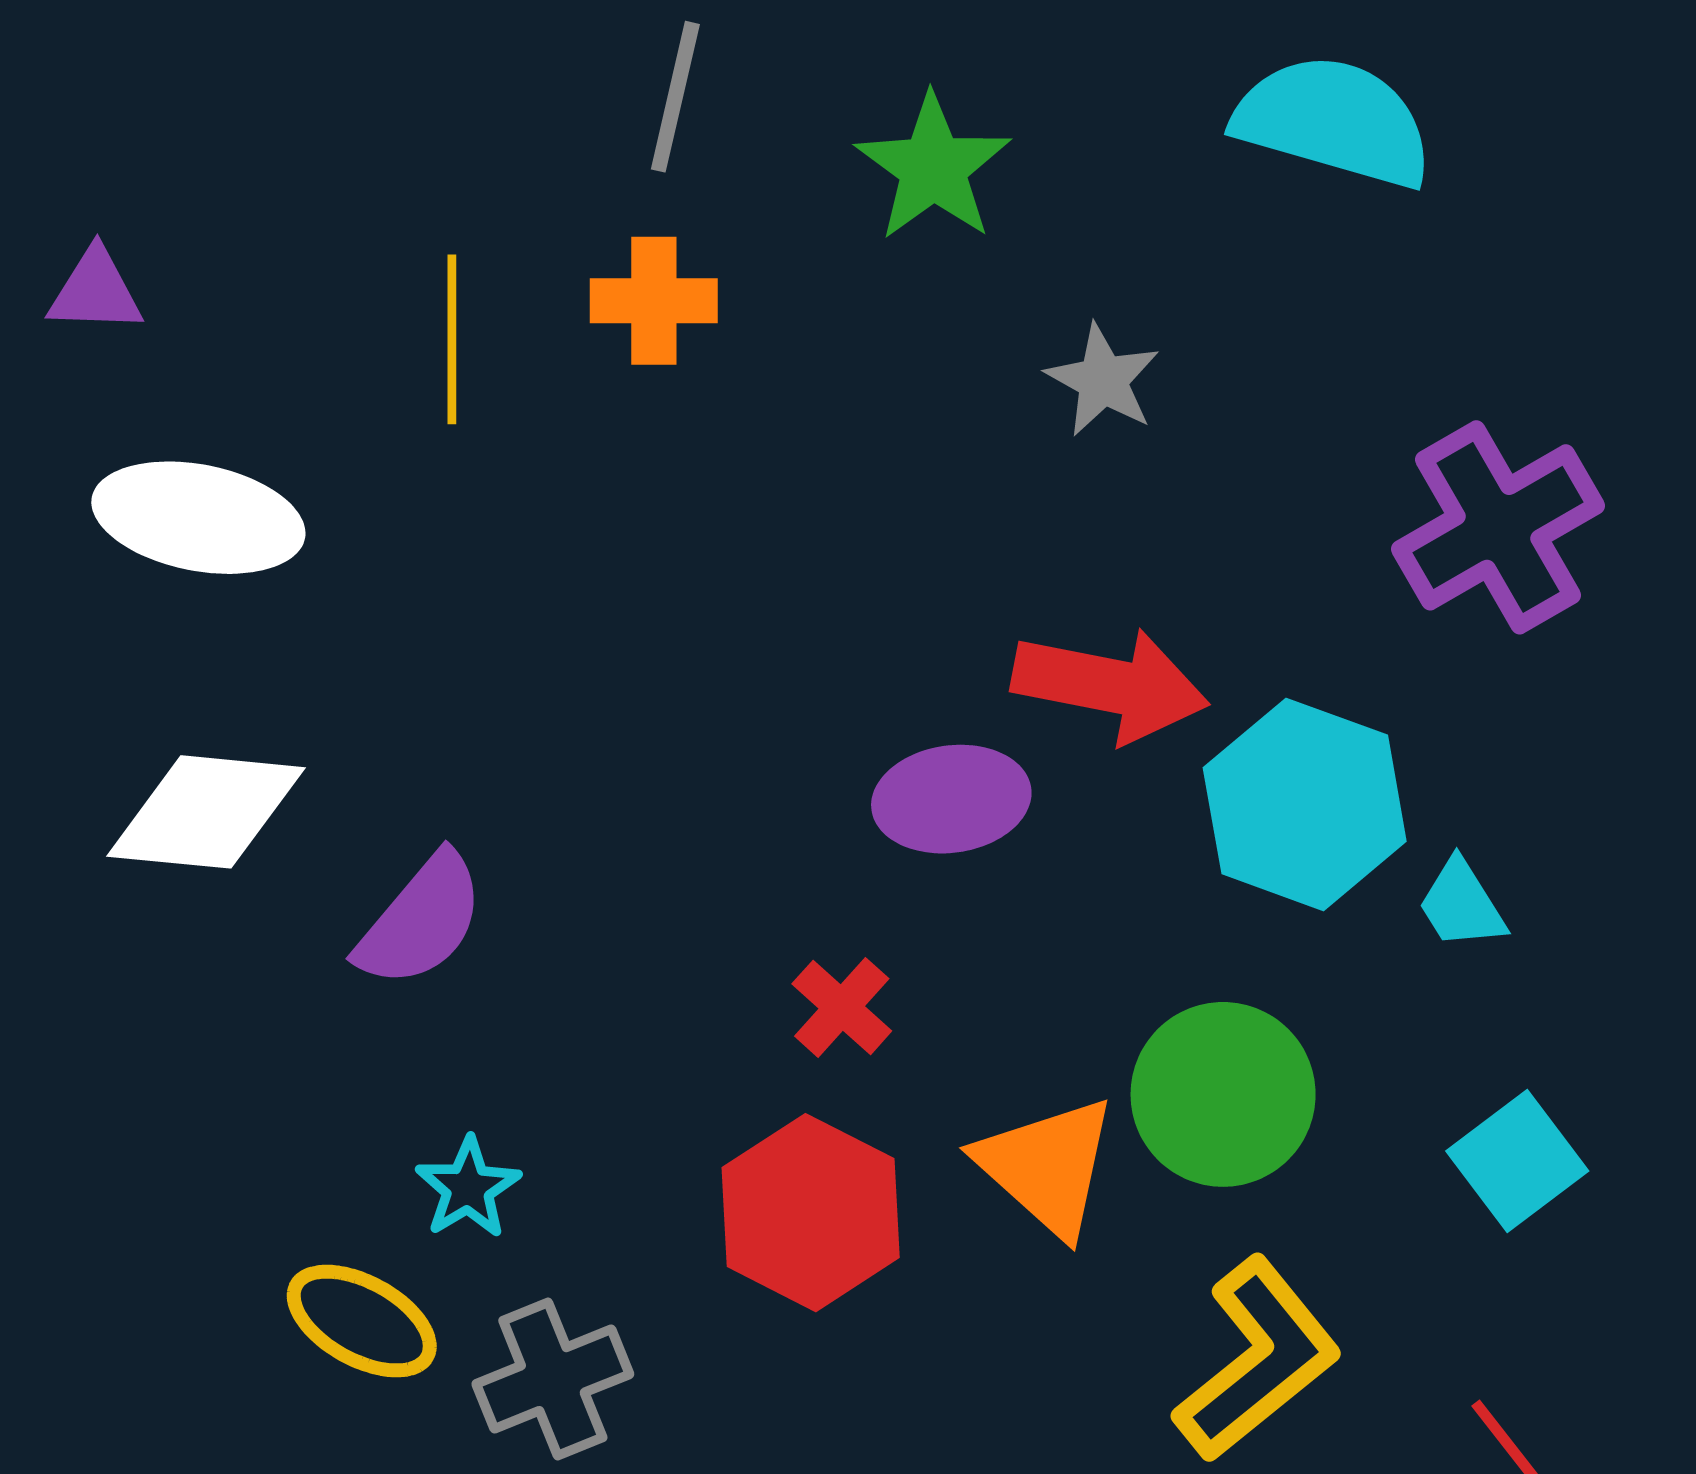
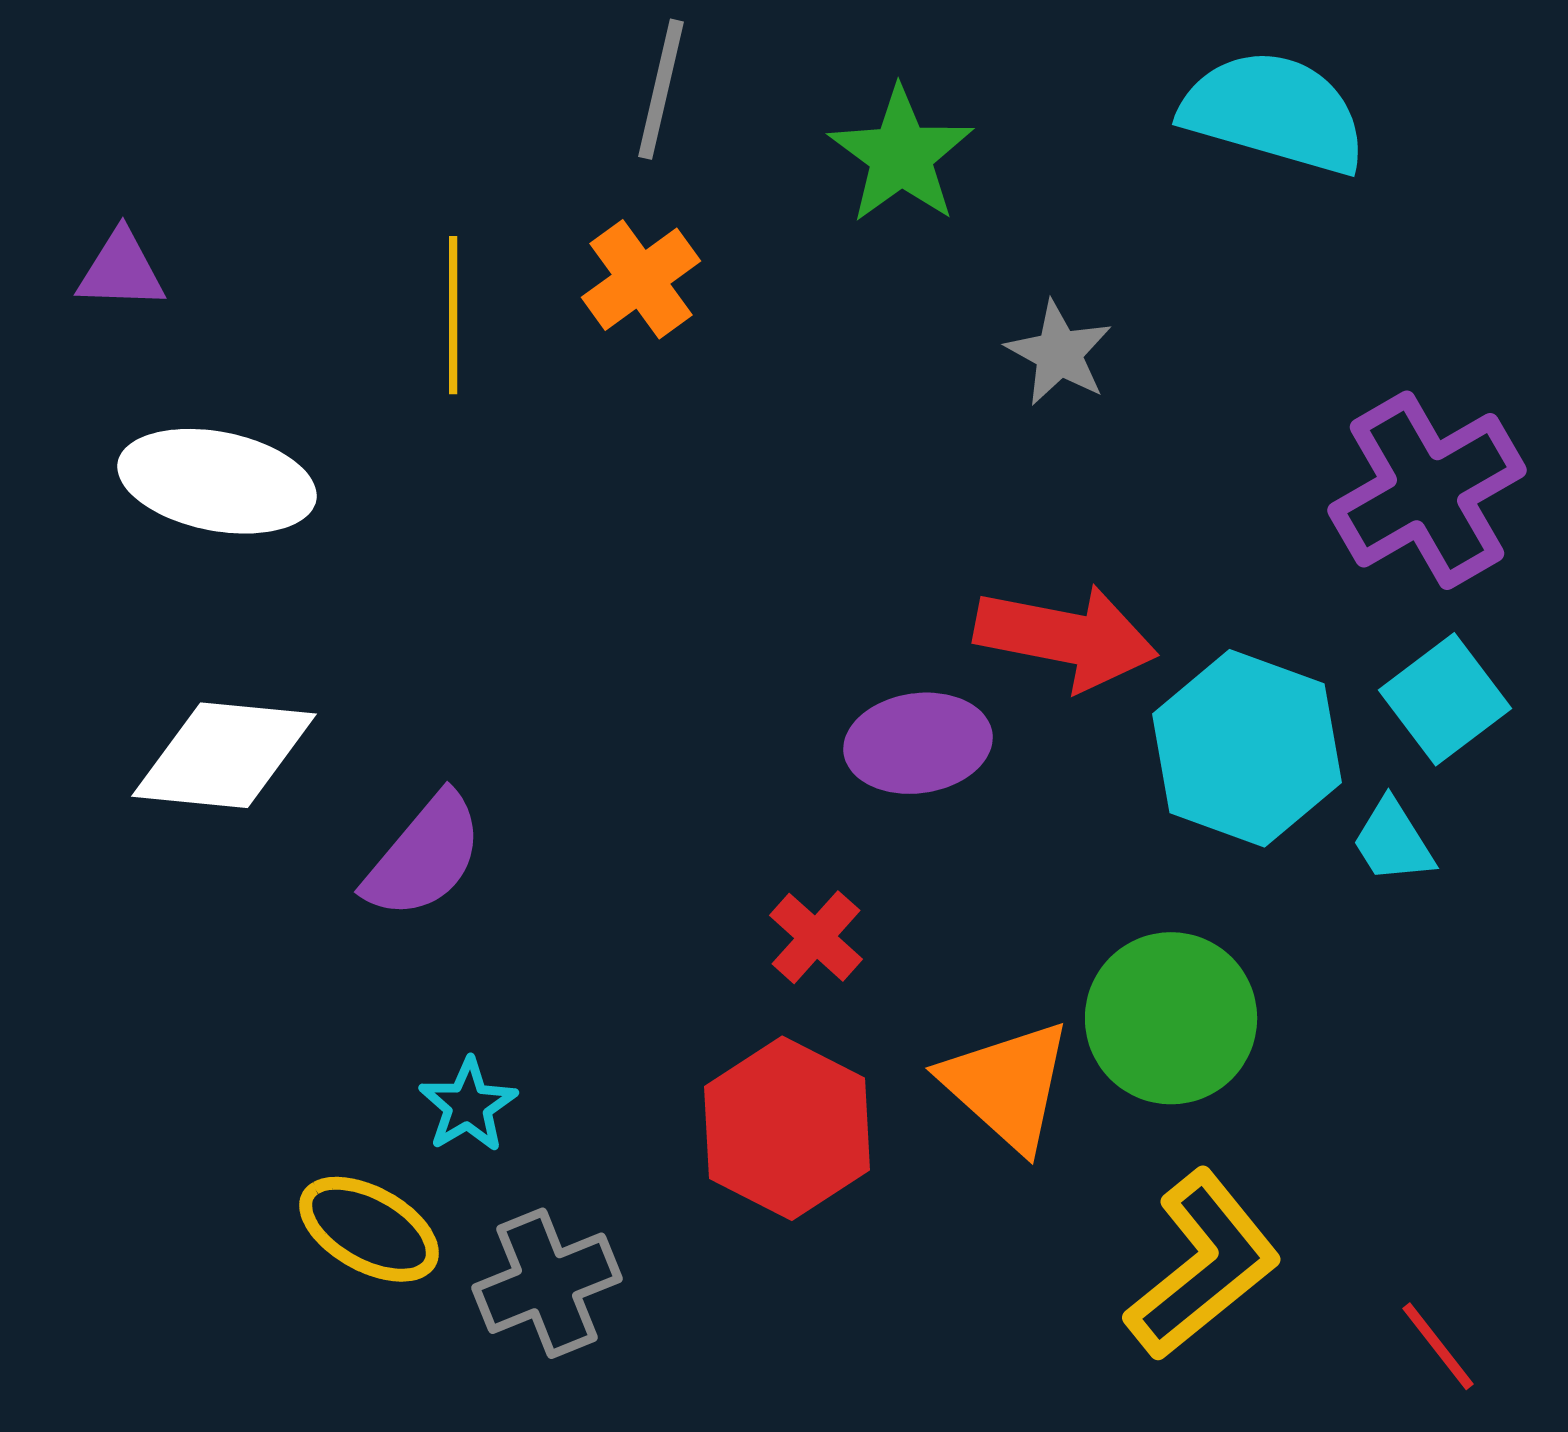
orange cross: (654, 301) -> (641, 279), turned -36
cyan square: (1517, 1161) -> (1445, 699), moved

